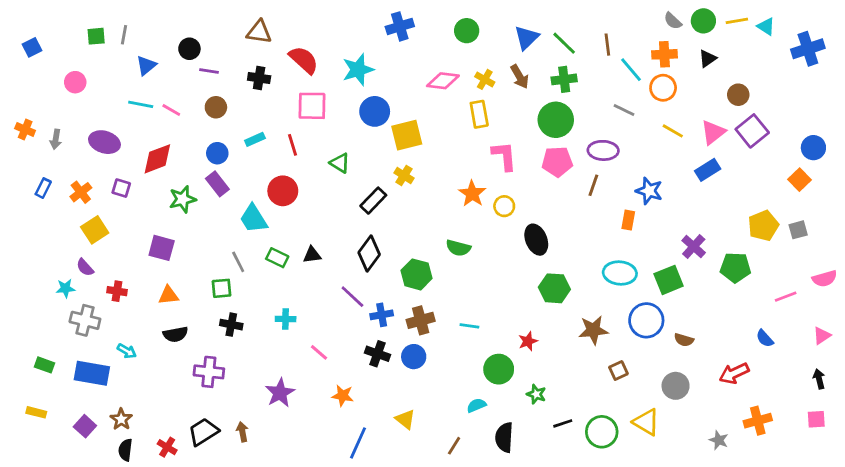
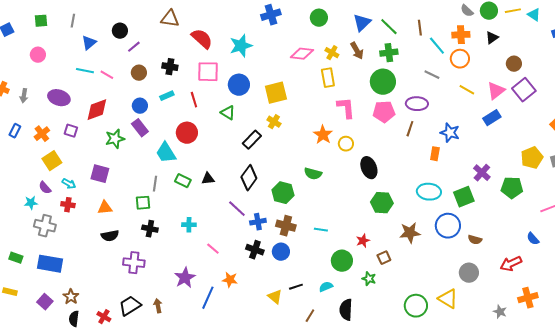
green square: (96, 36) -> (41, 21), moved
purple line: (209, 71) -> (134, 47), turned -48
black cross: (259, 78) -> (170, 67), moved
blue circle: (375, 111) -> (239, 85), moved
gray line: (238, 262) -> (155, 184), turned 35
brown cross: (421, 320) -> (286, 226), turned 30
cyan arrow: (127, 351) -> (69, 184), moved
brown square: (618, 371) -> (384, 258), moved
black line: (563, 423) -> (296, 287), moved
blue line: (358, 443) -> (208, 298), moved

